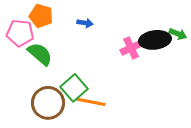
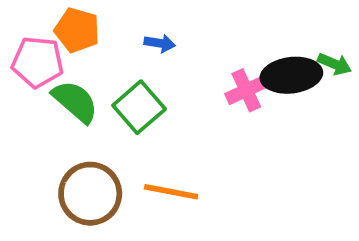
green square: (74, 88) -> (139, 107), moved

